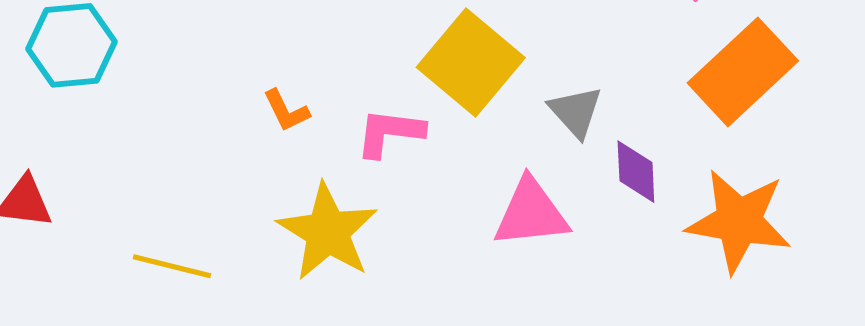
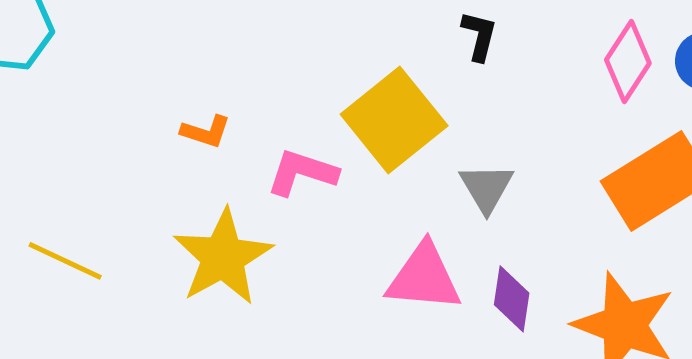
orange L-shape: (286, 111) -> (206, 132), turned -57
purple diamond: (636, 172) -> (512, 299), moved

